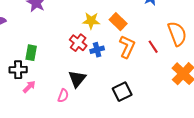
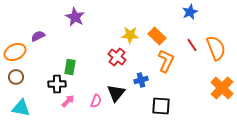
red line: (153, 47) -> (192, 45), moved
blue cross: (97, 50) -> (141, 80), moved
black square: (122, 92) -> (161, 106), turned 30
pink semicircle: (63, 96) -> (96, 101), moved

